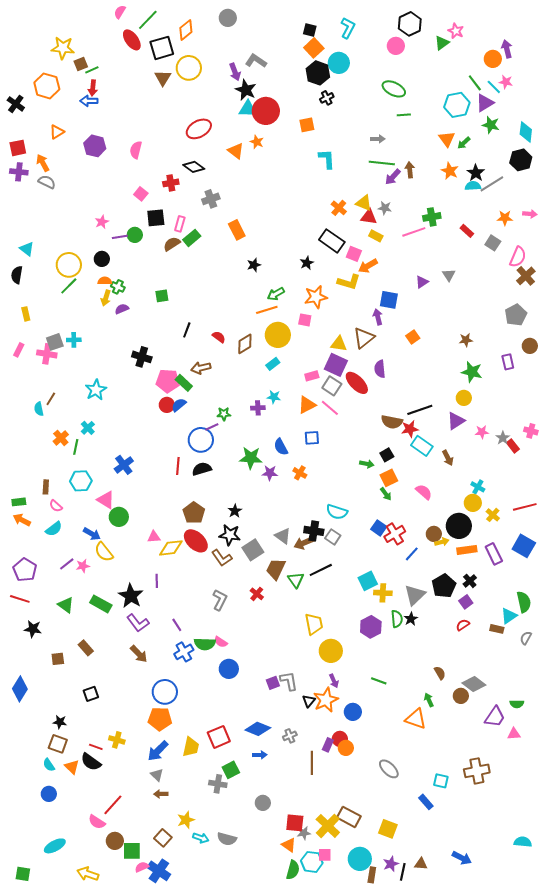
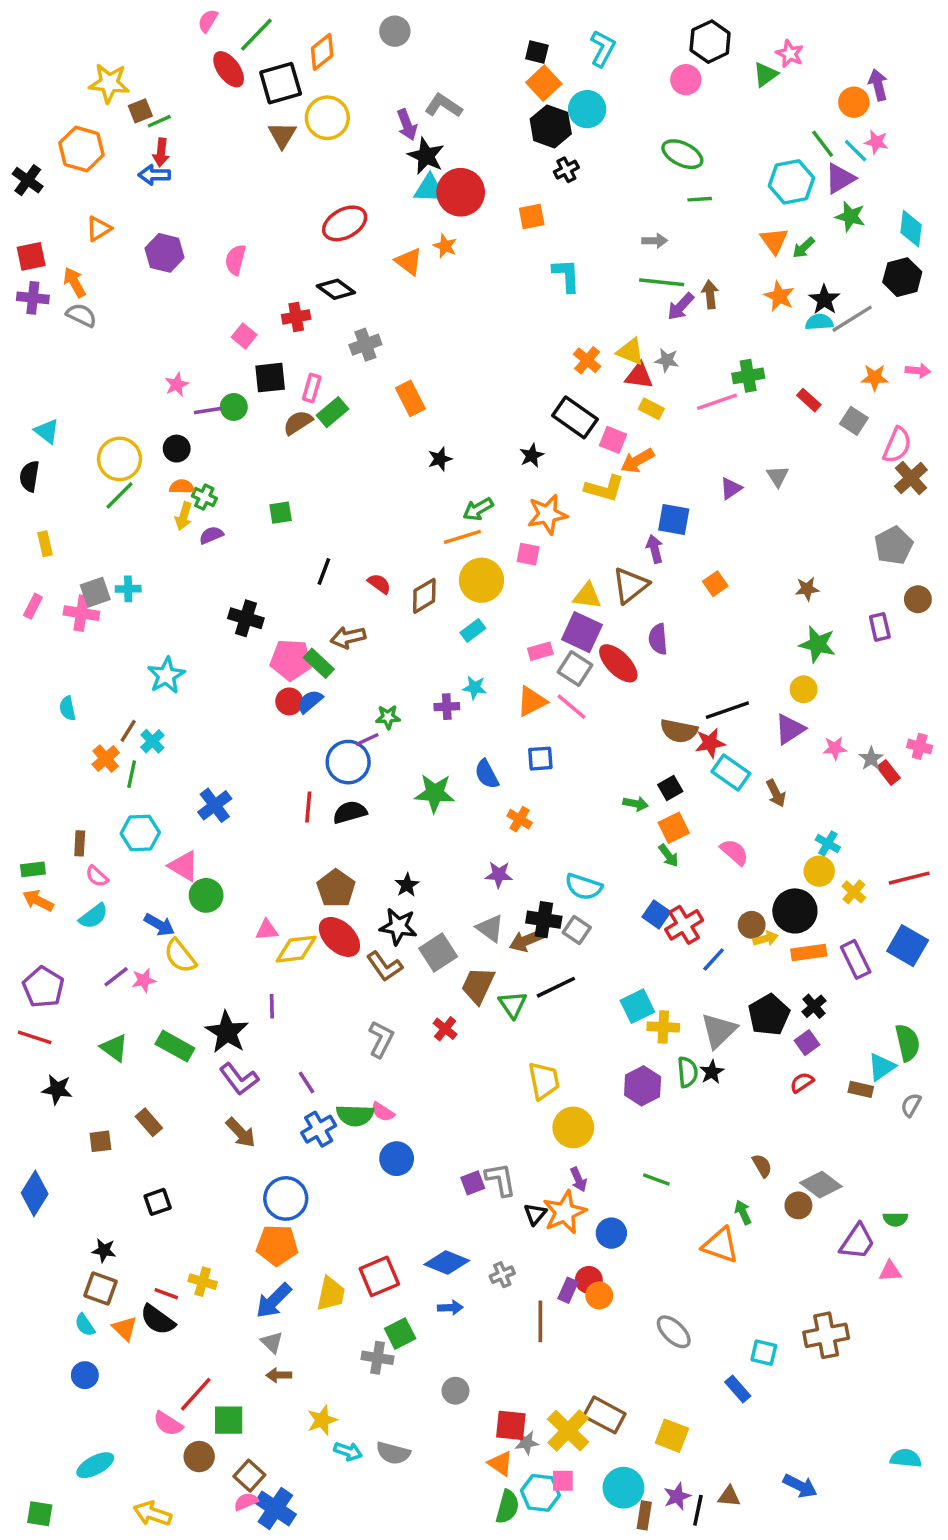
brown line: (51, 399) -> (128, 731), moved
purple star: (270, 473) -> (499, 875), moved
brown square: (163, 838) -> (249, 1476), moved
green square: (132, 851) -> (229, 1420), moved

